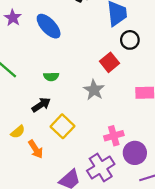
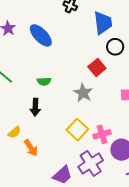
black arrow: (41, 105) -> (35, 107), turned 126
yellow square: (62, 126) -> (77, 130), moved

